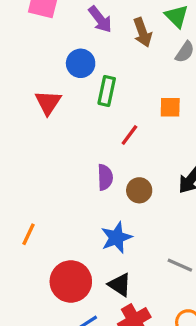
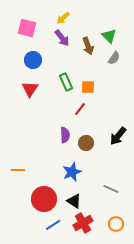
blue circle: (81, 63) -> (33, 60), moved
green rectangle: (107, 91) -> (66, 82), turned -36
orange square: (170, 107) -> (88, 87), moved
orange line: (29, 234) -> (18, 170), turned 64

